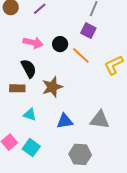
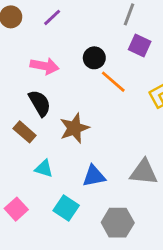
purple square: (88, 31) -> (140, 46), moved
black circle: (60, 44) -> (94, 58), moved
brown rectangle: (17, 88) -> (25, 132), turned 42
cyan square: (31, 148) -> (66, 208), moved

